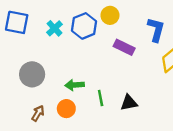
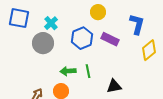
blue hexagon: (84, 26) -> (82, 38), moved
gray circle: (32, 74) -> (43, 43), moved
green line: (101, 98) -> (88, 71), moved

